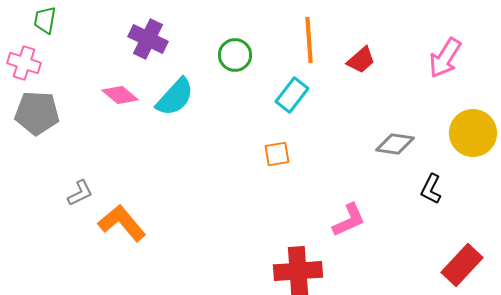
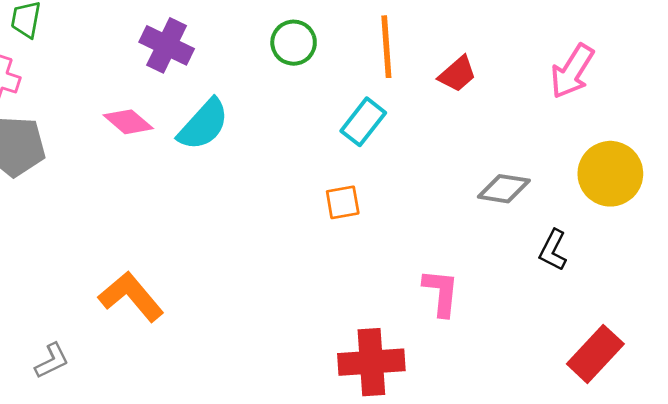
green circle: (235, 55) -> (294, 43), moved
gray L-shape: (80, 193) -> (52, 361), moved
pink L-shape: (349, 220) -> (441, 293), turned -60

